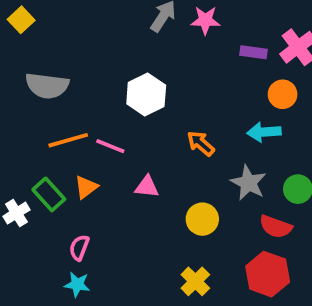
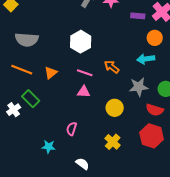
orange line: (68, 140) -> (22, 70), moved, turned 40
pink line: (110, 146) -> (85, 73), moved
gray star: (248, 183) -> (139, 87), turned -30
orange triangle: (86, 187) -> (51, 73), moved
pink semicircle: (79, 248) -> (72, 129), moved

